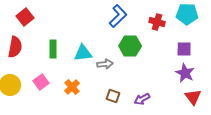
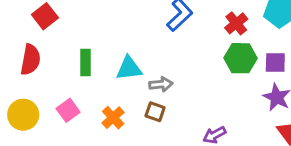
red cross: (157, 22) -> (236, 23), turned 35
green hexagon: (130, 46) -> (241, 58), moved
brown square: (113, 96) -> (155, 112), moved

